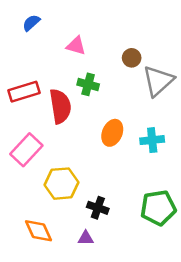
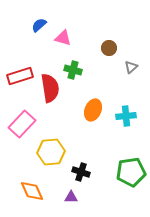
blue semicircle: (31, 23) -> (39, 25), moved
gray triangle: (158, 81) -> (131, 67), size x0.5

